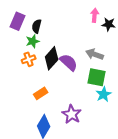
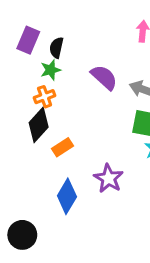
black diamond: (52, 58) -> (39, 125), moved
purple semicircle: (69, 62) -> (104, 77), moved

